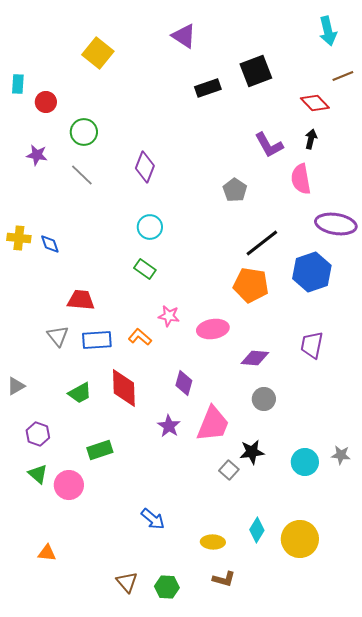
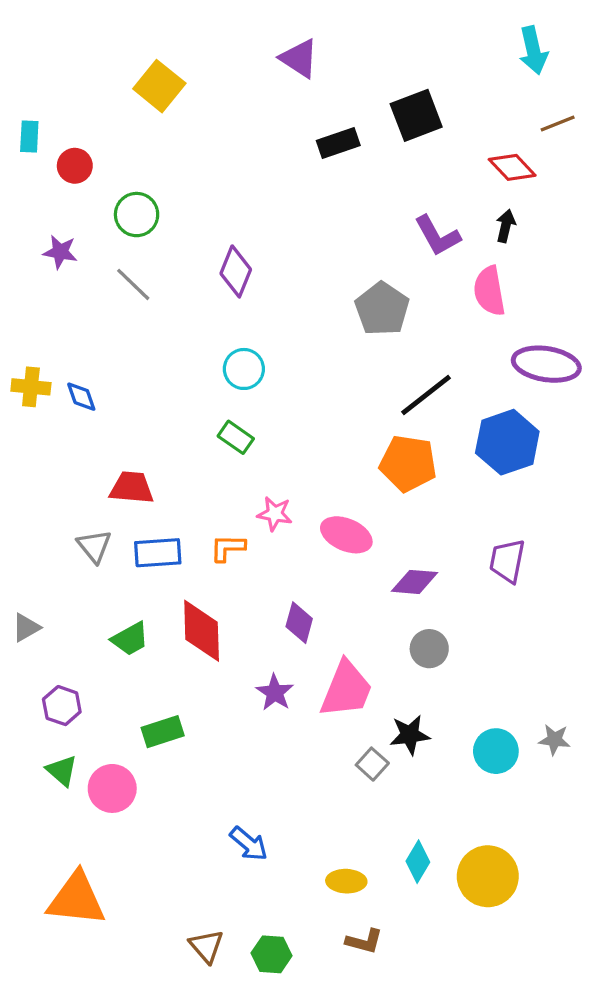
gray pentagon: (235, 190) -> (382, 309), size x1.4
pink ellipse: (213, 329) -> (346, 535), turned 32
orange L-shape: (140, 337) -> (228, 548), turned -40
orange triangle: (47, 553) -> (76, 899), size x2.0

